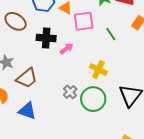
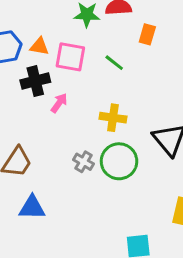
pink square: (84, 21) -> (70, 57), turned 35
black cross: (46, 38) -> (35, 81), moved

